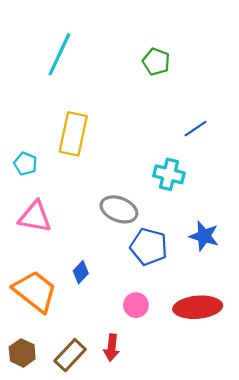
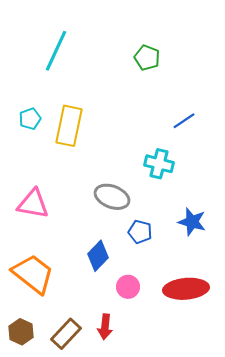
cyan pentagon: (25, 164) -> (30, 119), moved, turned 30
blue pentagon: (149, 247) -> (140, 232), size x0.7
blue diamond: (81, 272) -> (98, 256), moved, size x1.4

